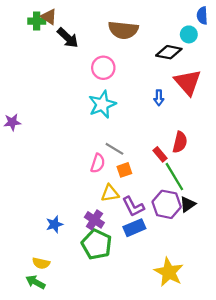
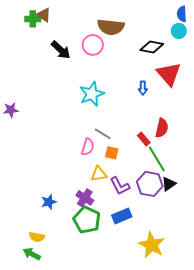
cyan circle: (189, 34) -> (179, 31), moved
black arrow: (68, 38) -> (61, 50), moved
pink circle: (103, 68) -> (93, 45), moved
orange square: (124, 170) -> (112, 153), turned 32
blue rectangle: (134, 228) -> (122, 216), moved

